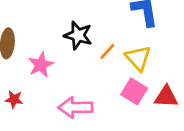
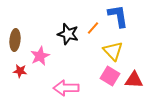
orange line: (107, 51) -> (93, 28), moved
red star: (14, 99) -> (20, 71), moved

